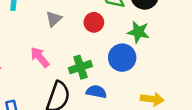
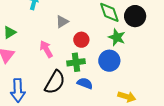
red circle: (94, 22) -> (81, 40), moved
green star: (138, 32) -> (117, 37), moved

